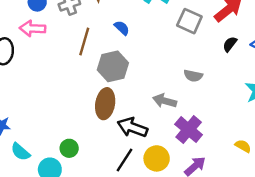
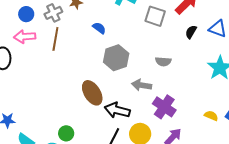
brown line: (84, 42) -> (55, 39), moved
gray hexagon: (113, 66) -> (116, 58), moved
brown ellipse: (105, 104) -> (92, 93), turned -35

